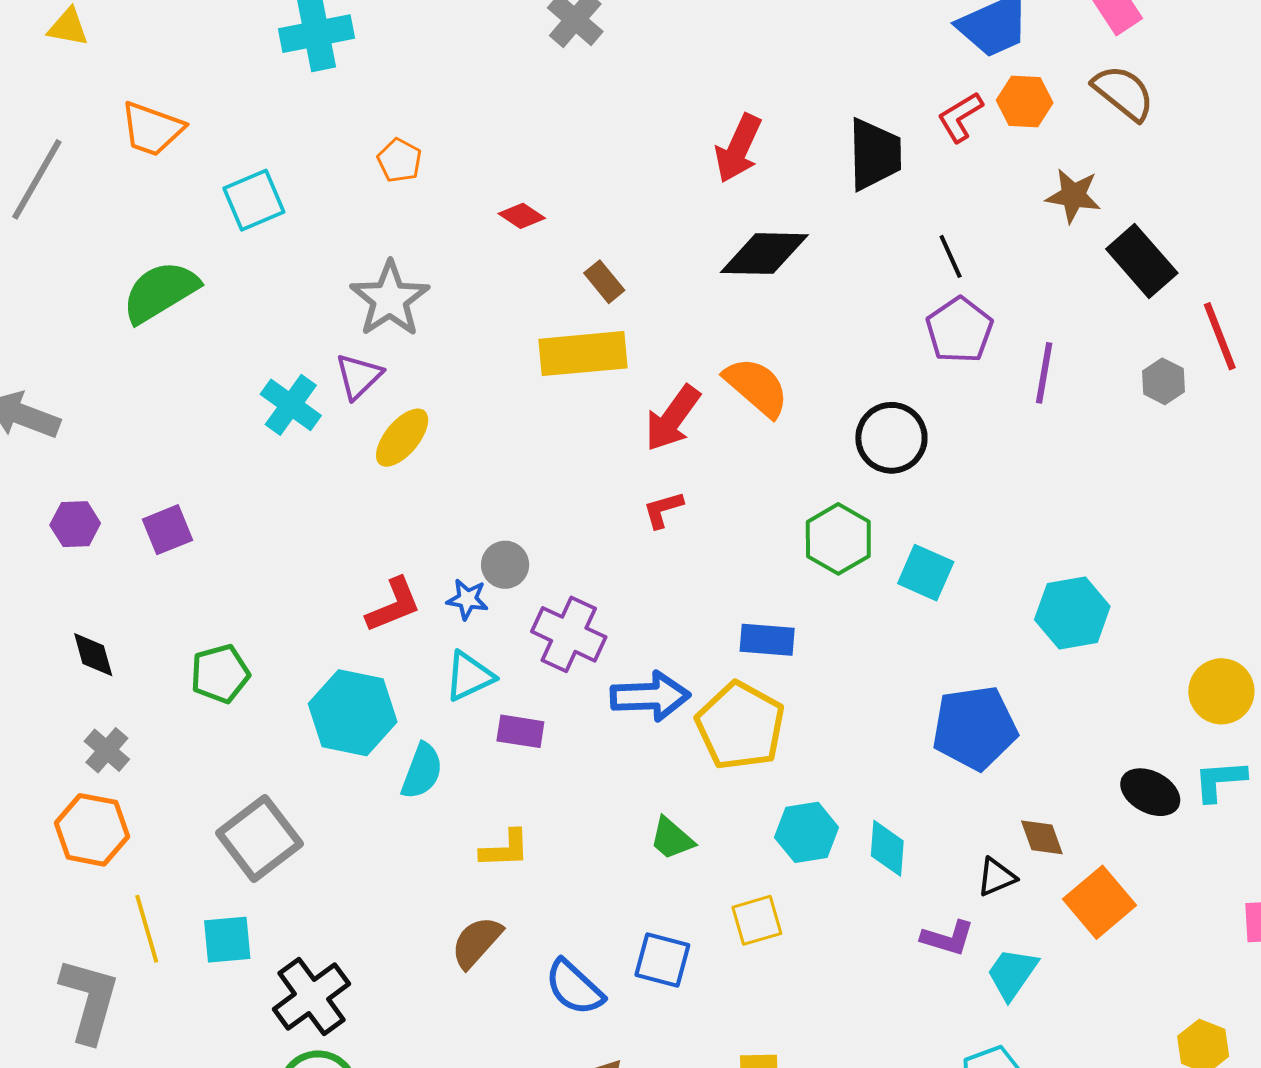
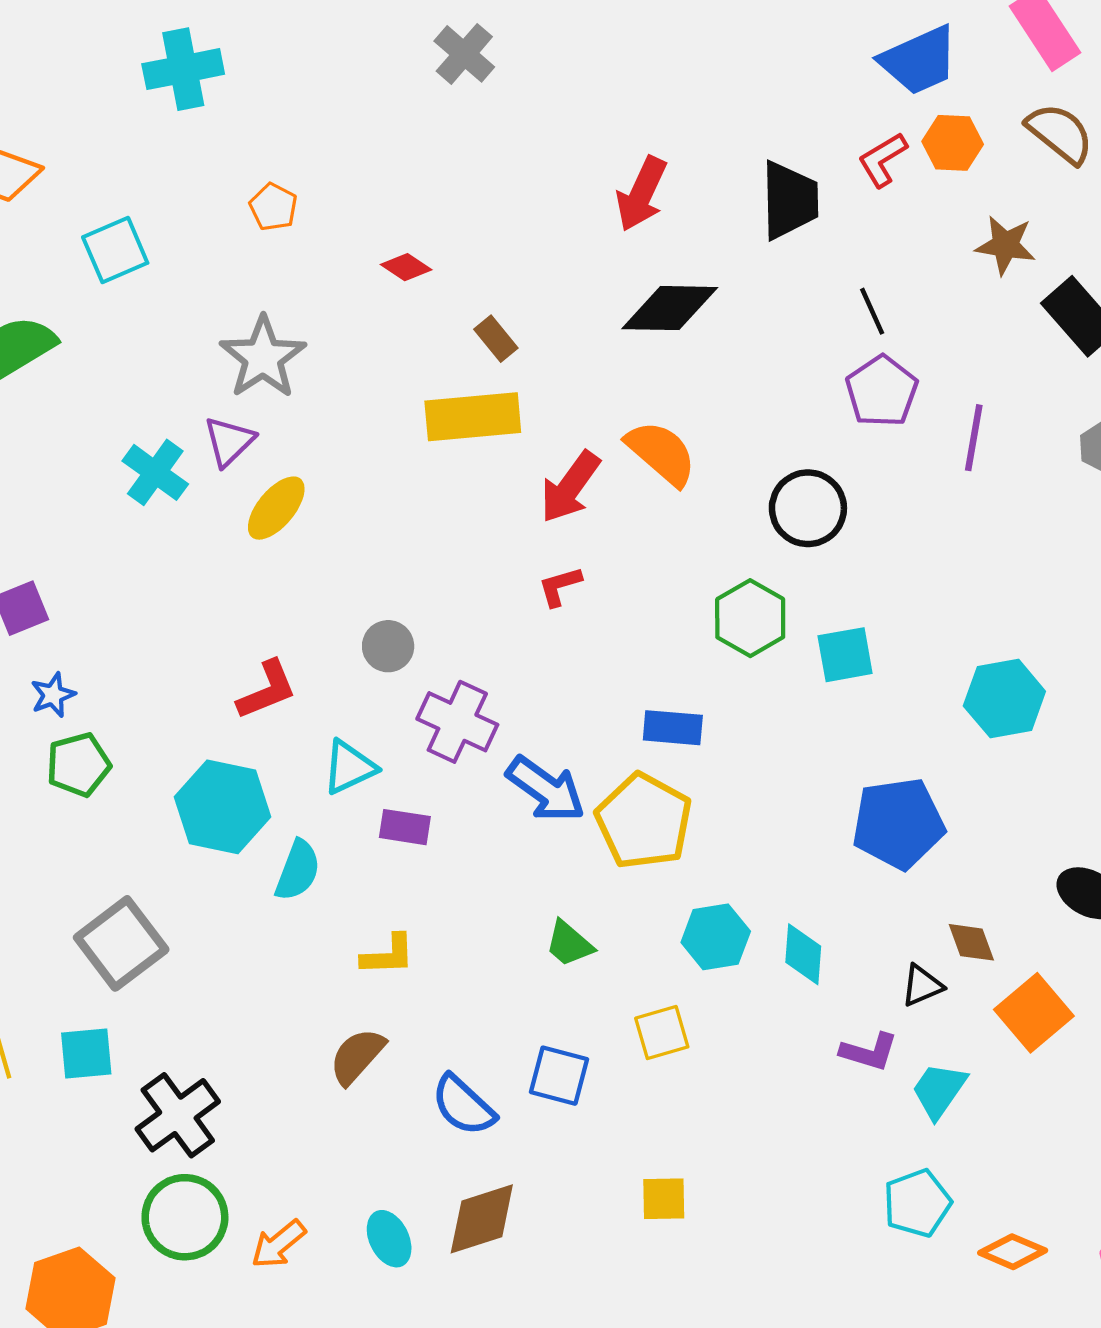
cyan square: (926, 573) -> (845, 655), turned -34
blue star: (467, 599) -> (53, 695), moved, turned -30
blue arrow: (650, 696) -> (546, 789), turned 38

